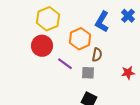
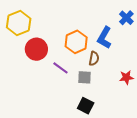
yellow hexagon: (48, 19) -> (19, 23), moved
blue L-shape: (102, 22) -> (104, 38), moved

